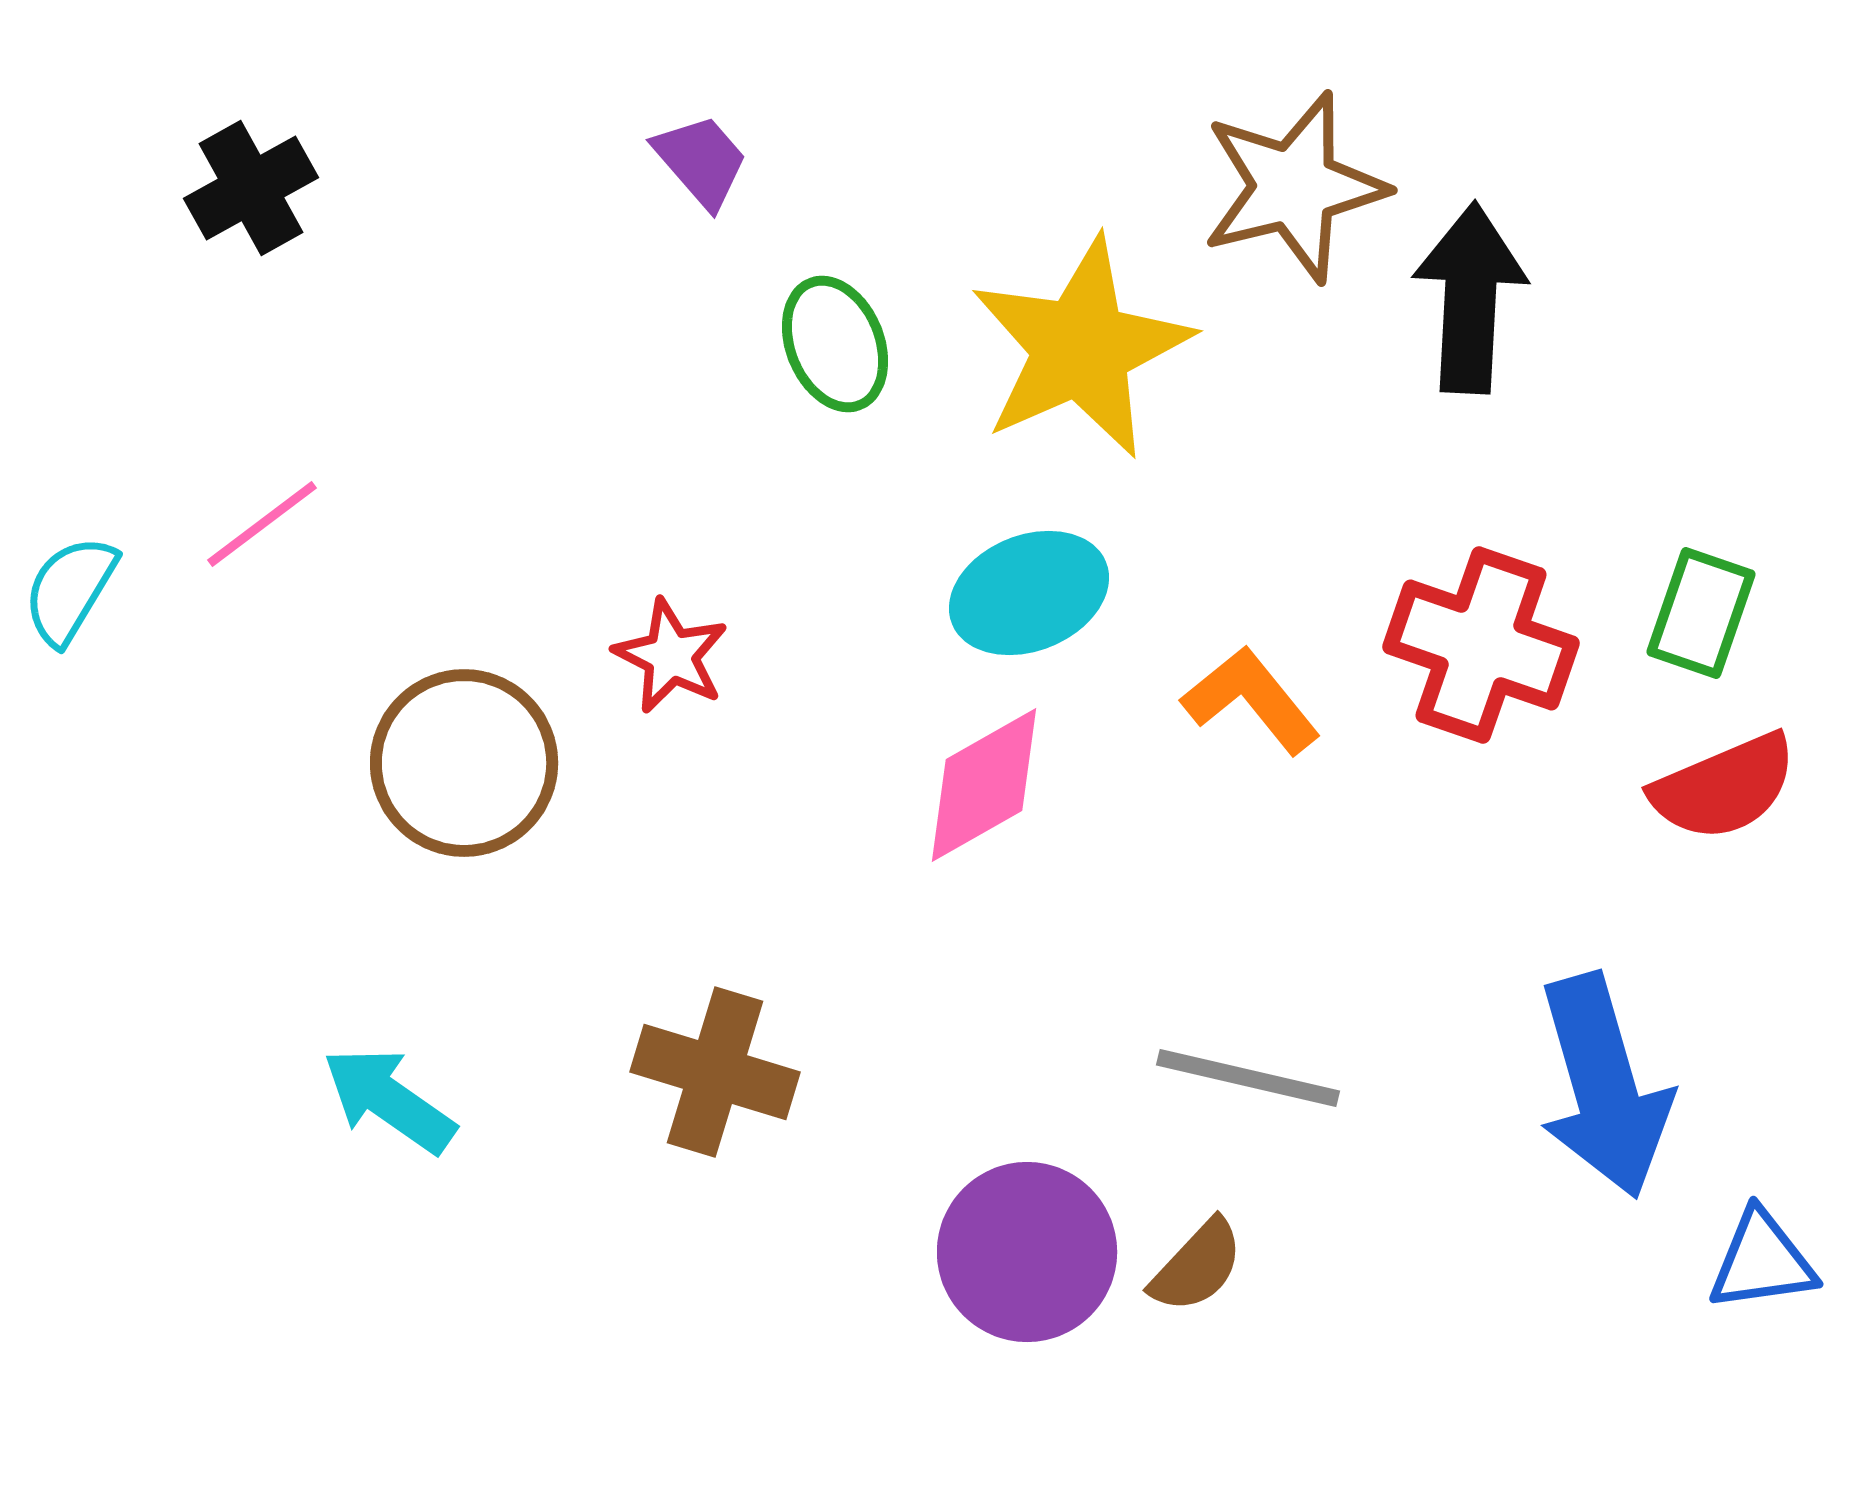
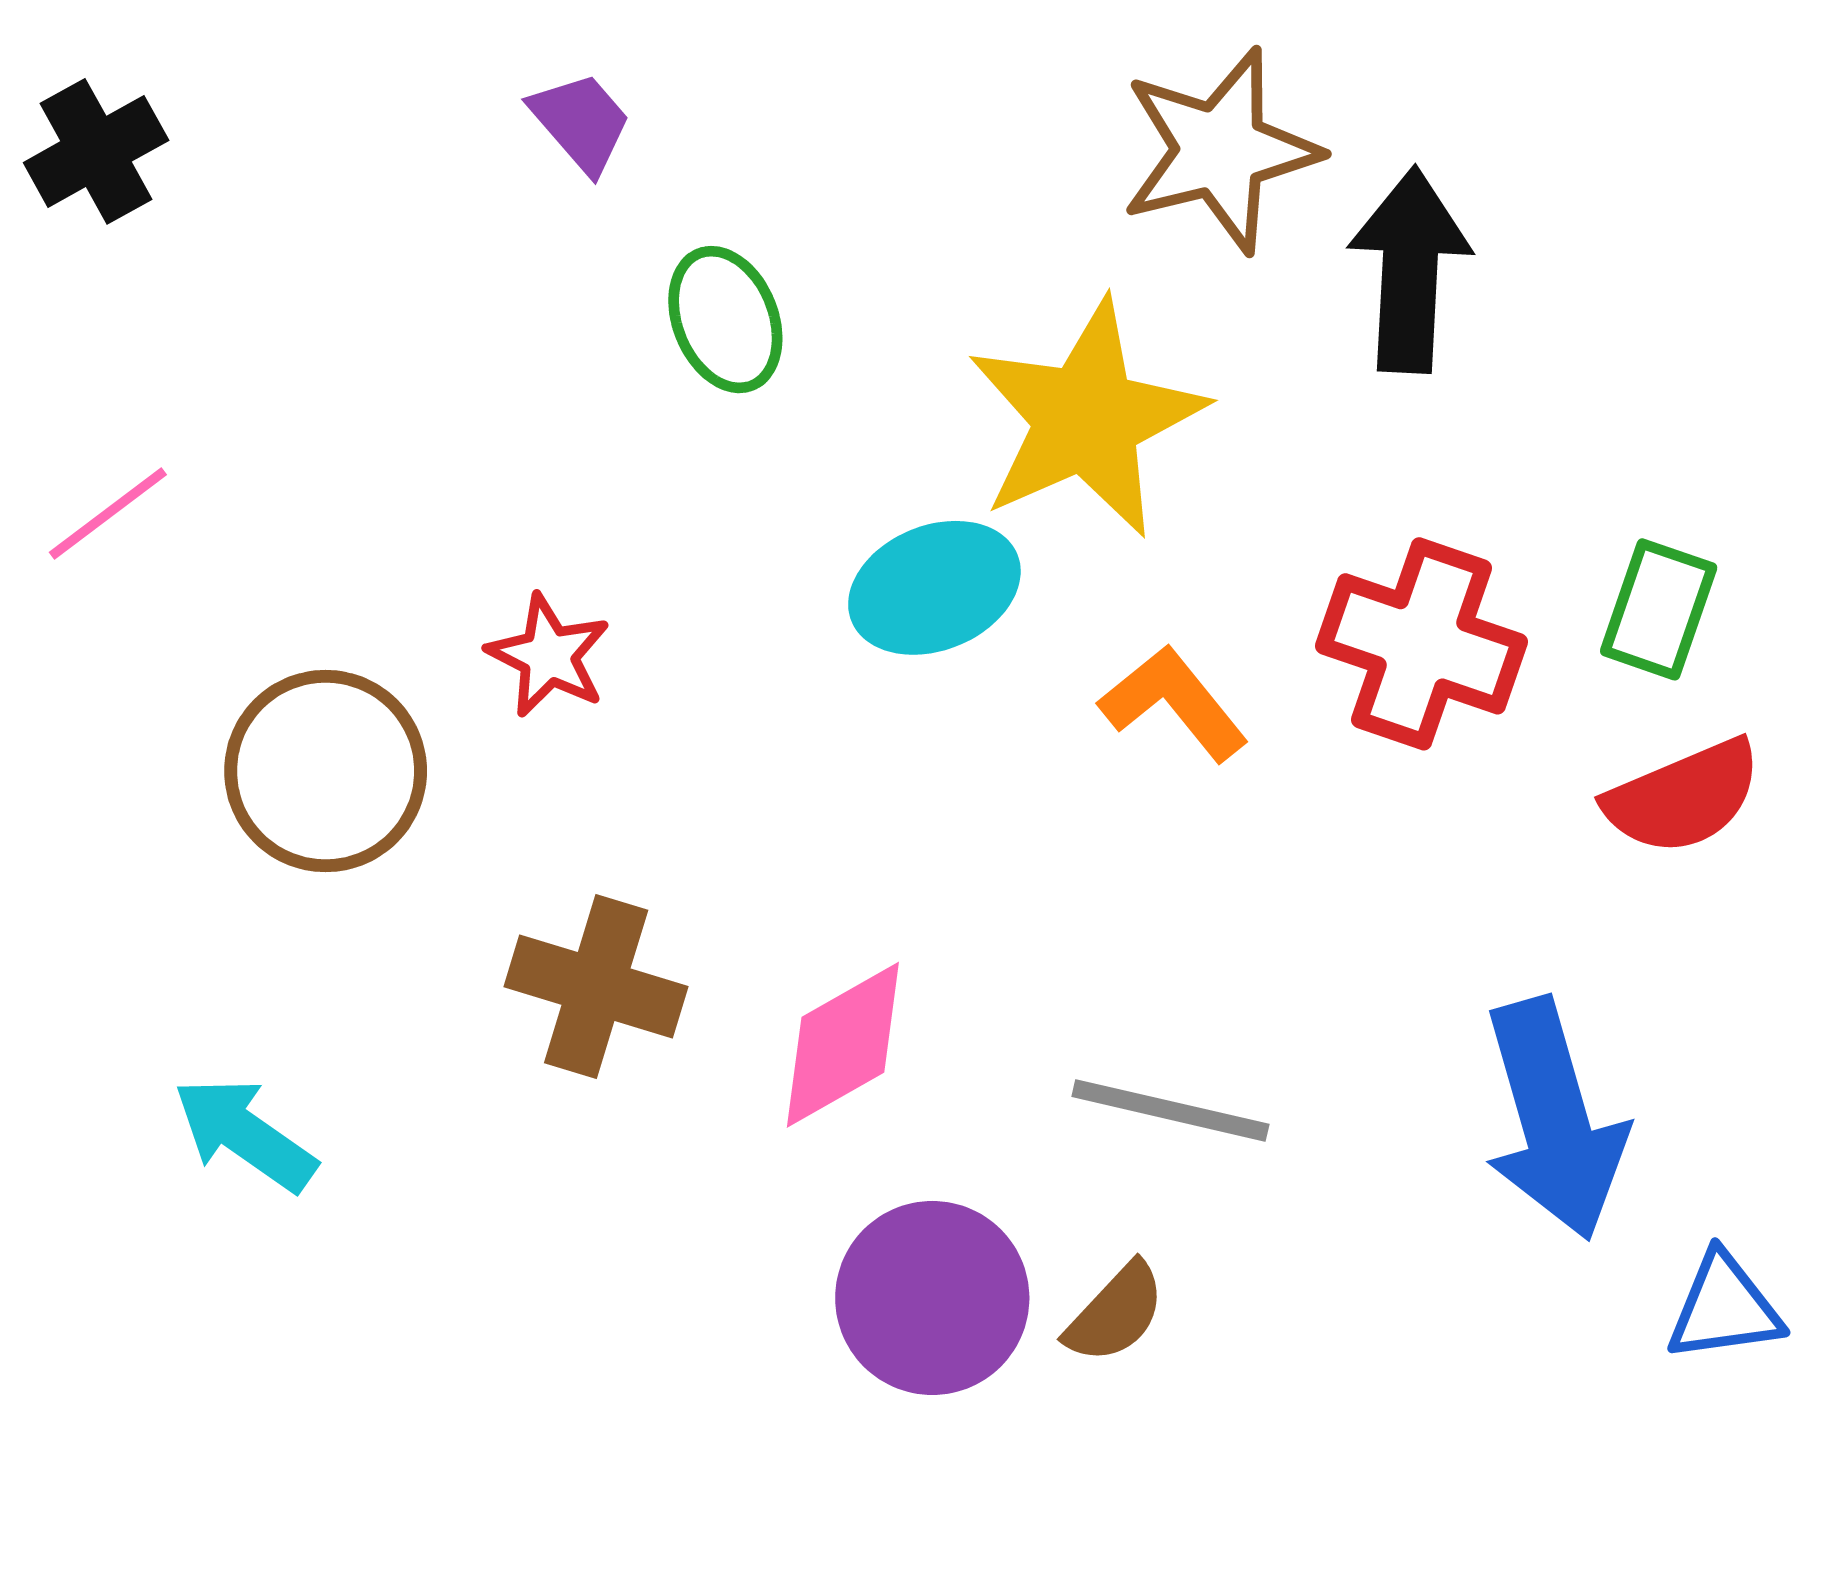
yellow star: (1081, 348) -> (1086, 419), moved
pink diamond: (984, 785) -> (843, 1045), moved
brown cross: (715, 1072) -> (596, 987), moved

